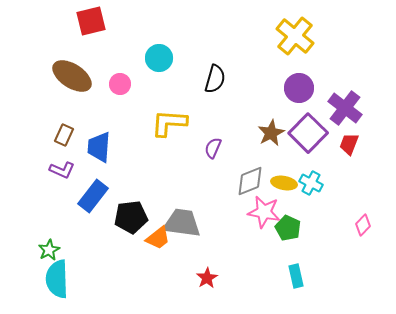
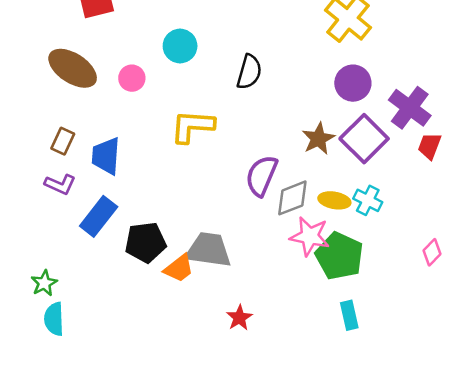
red trapezoid: (349, 144) -> (430, 146), moved
purple semicircle: (213, 148) -> (262, 176), moved, size x1.6
green pentagon: (288, 228) -> (339, 256), size x1.5
cyan semicircle: (57, 279) -> (54, 319), size x0.7

